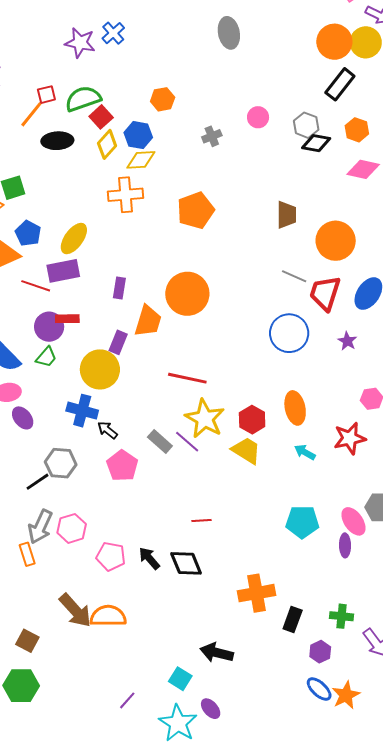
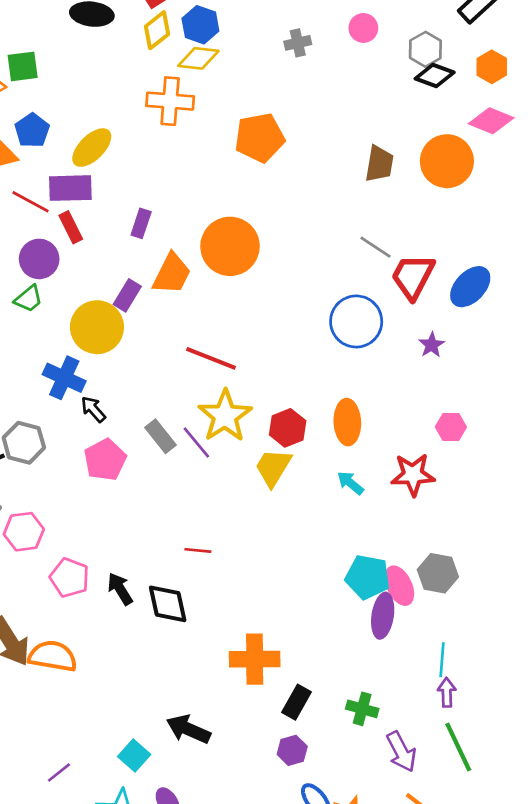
orange circle: (336, 241) -> (447, 161), moved
red rectangle: (67, 319) -> (71, 227), moved, turned 55
yellow trapezoid: (246, 450) -> (273, 467), turned -100
cyan pentagon: (302, 522) -> (368, 577), moved
purple ellipse: (345, 545) -> (383, 616), size x1.4
purple hexagon: (320, 652) -> (292, 750), moved

